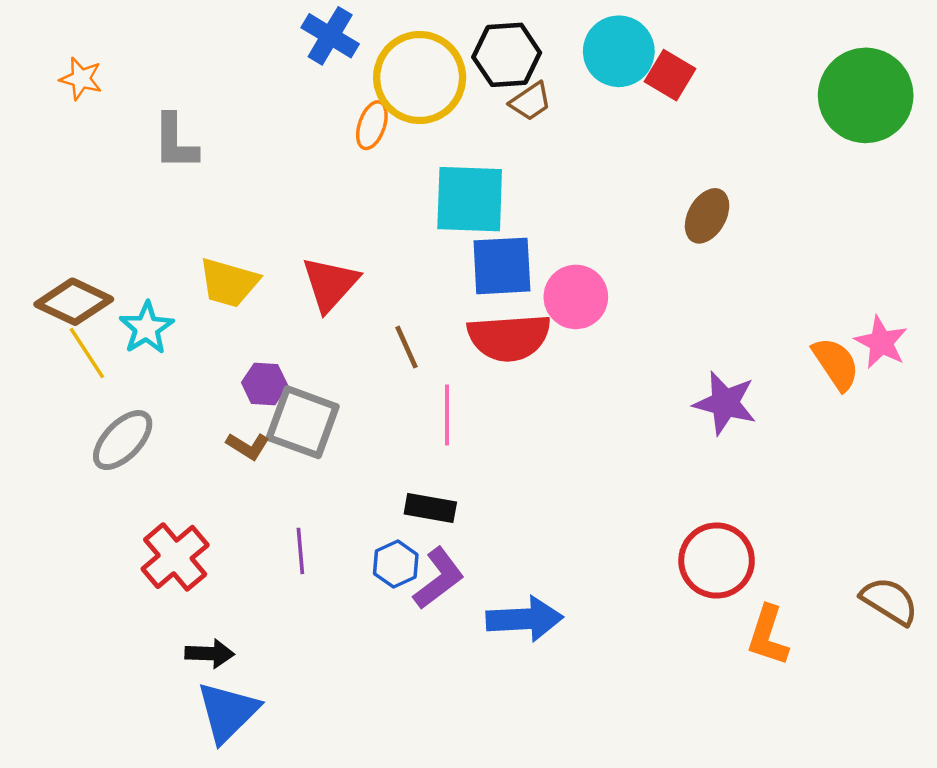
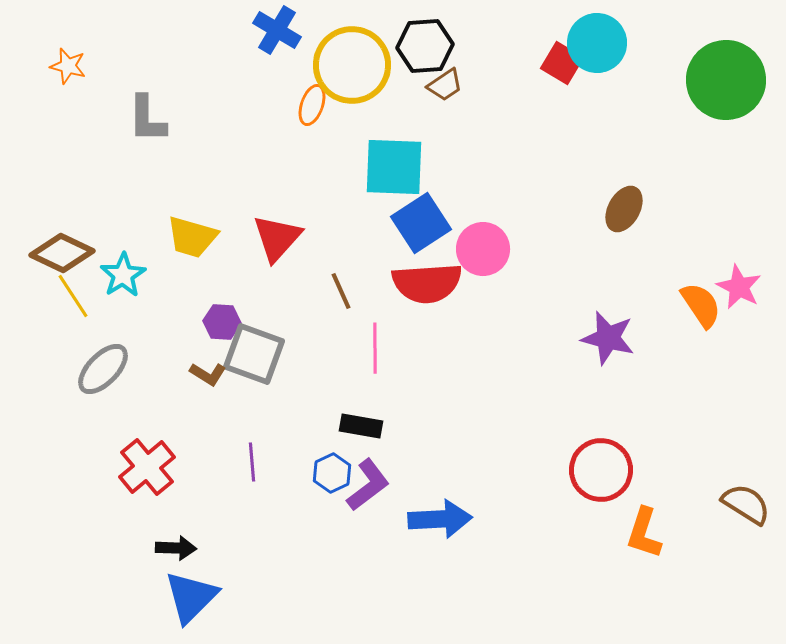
cyan circle: (619, 51) -> (597, 43), moved
brown ellipse: (707, 216) -> (624, 209), moved
blue square: (502, 266) -> (421, 223), turned -30

